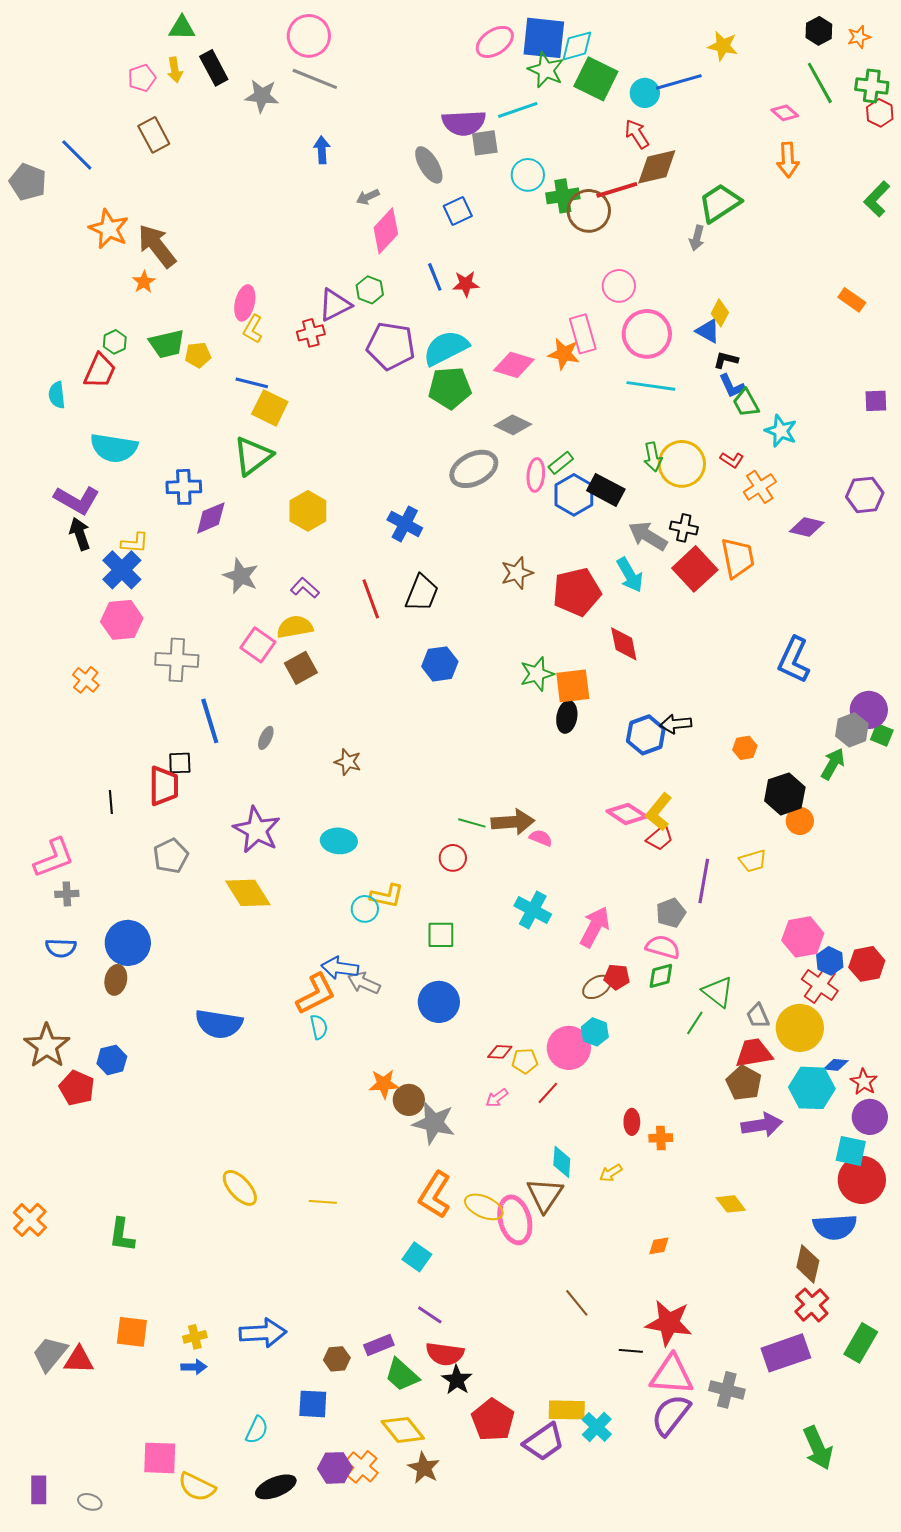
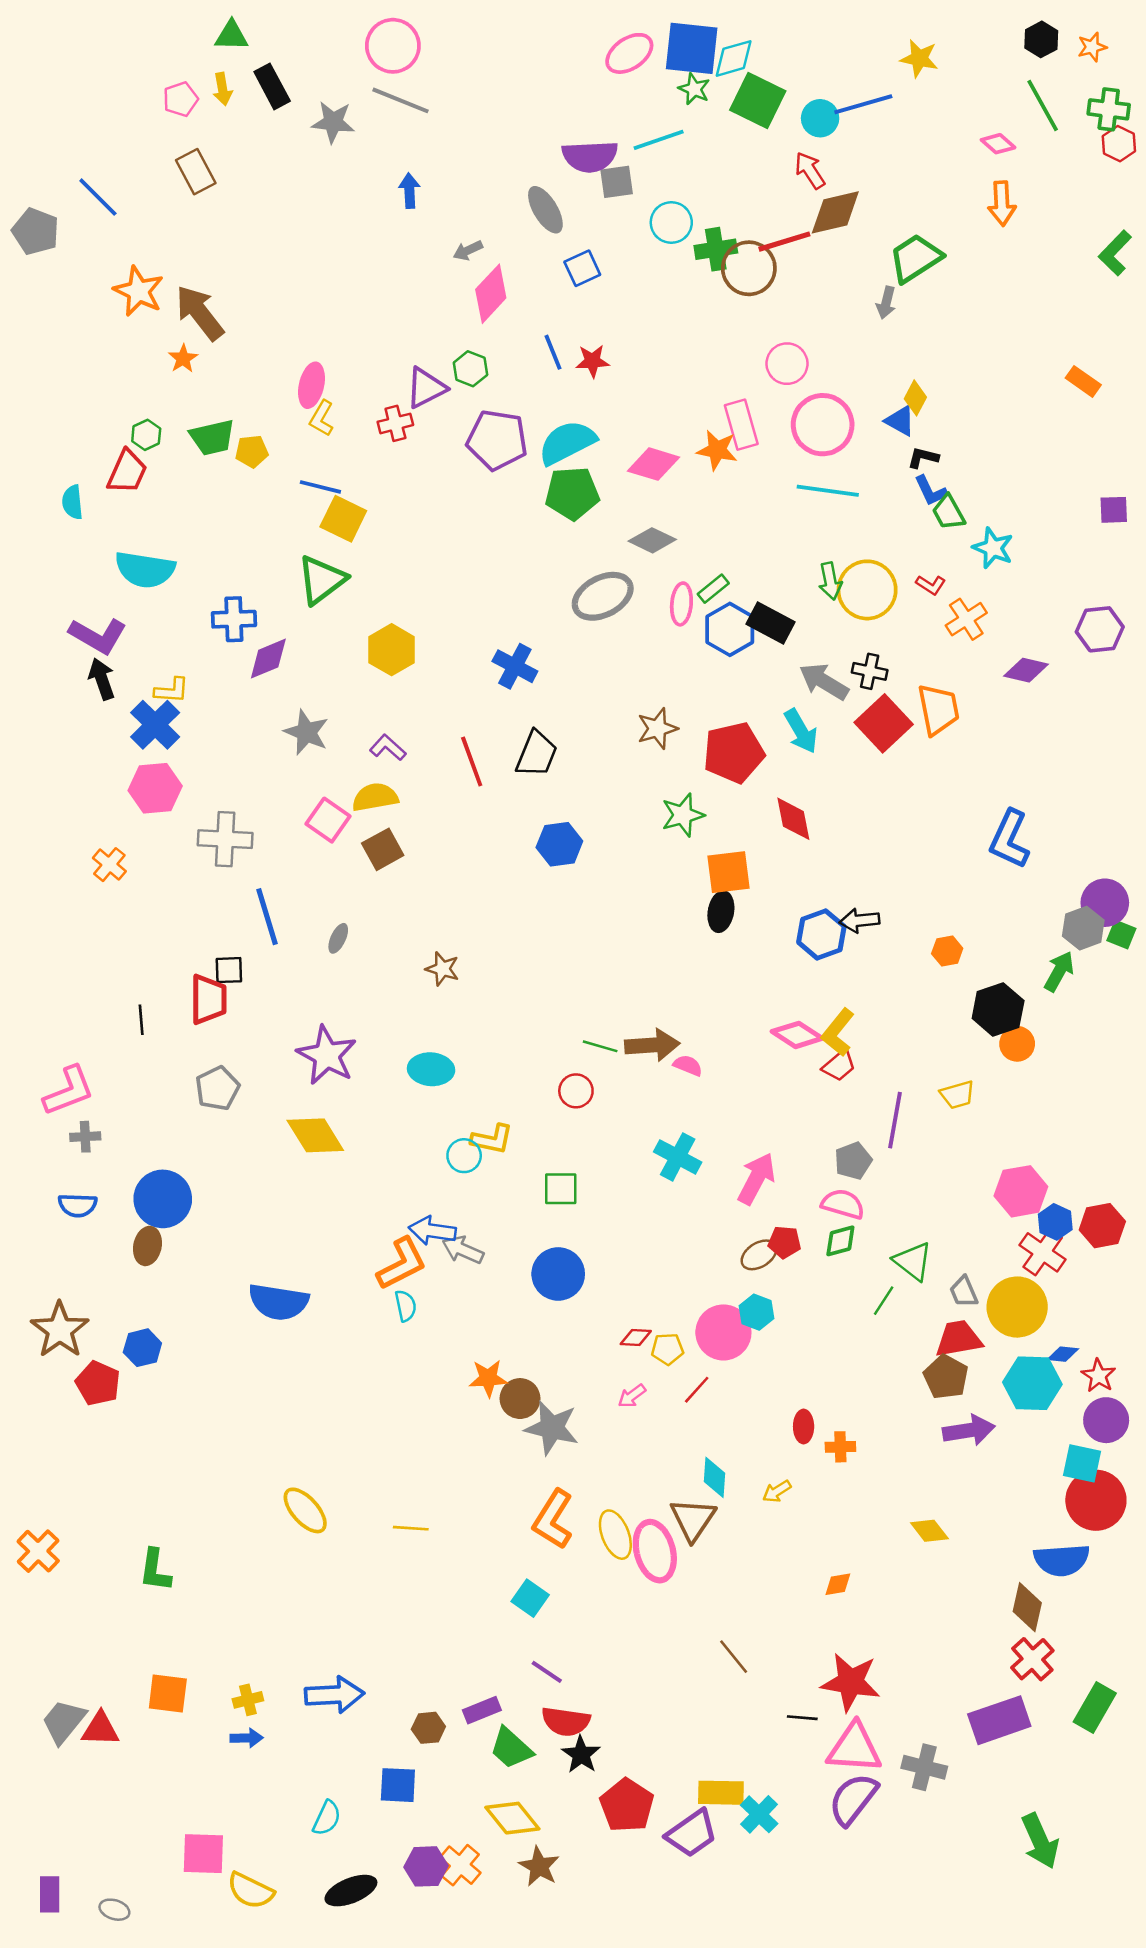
green star: (546, 70) -> (694, 89), size x0.7
green star: (537, 674) -> (683, 815), moved
yellow ellipse: (484, 1207) -> (615, 1535), turned 45

